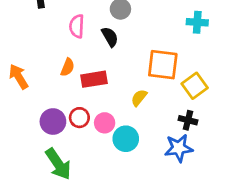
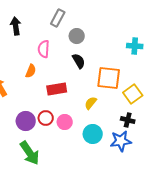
black semicircle: (110, 37) -> (79, 61), moved
orange semicircle: (68, 67) -> (31, 71), moved
cyan circle: (126, 139) -> (93, 134), moved

